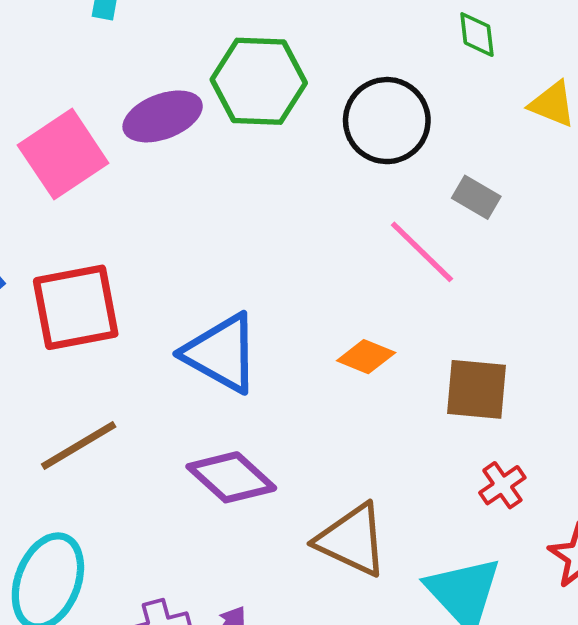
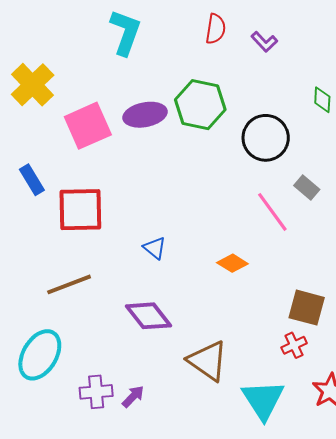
blue triangle: (221, 353) -> (155, 248), size x0.5
brown square: (476, 389) -> (307, 308), moved

